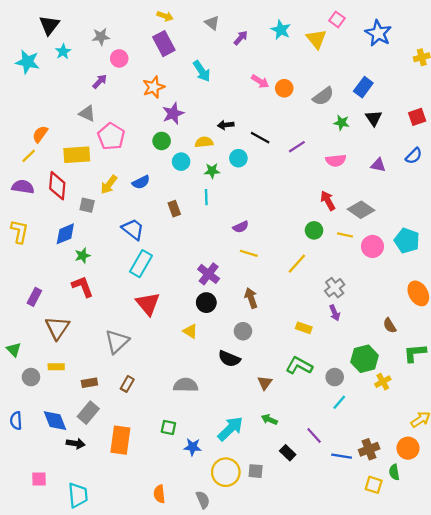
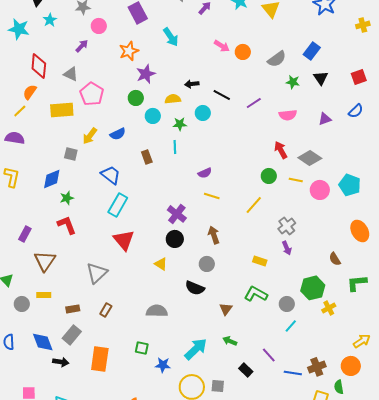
purple triangle: (378, 165) -> (325, 119), turned -32
red diamond: (57, 186) -> (39, 66), moved

